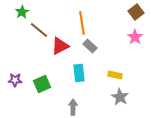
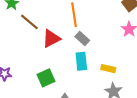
cyan rectangle: (79, 73) -> (81, 61), moved
green square: (42, 84) -> (46, 78), moved

